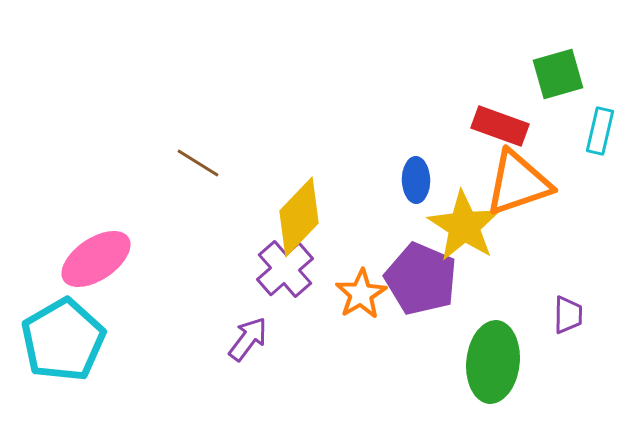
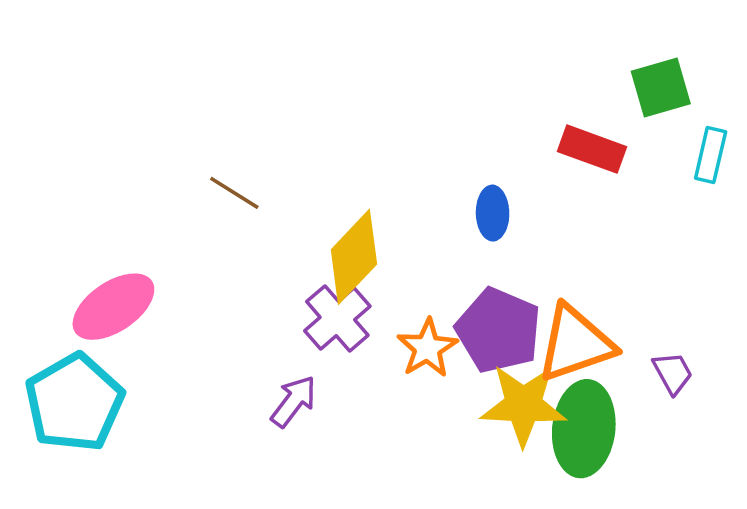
orange triangle: (518, 183) -> (575, 343), moved
yellow star: (464, 226) -> (523, 405), moved, turned -30
purple trapezoid: (568, 315) -> (673, 373), turned -30

